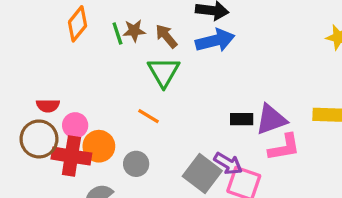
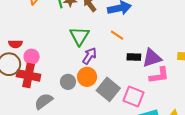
green triangle: (164, 72) -> (79, 36), moved
orange line: (148, 116) -> (117, 35), moved
orange circle: (99, 146) -> (87, 77), moved
purple arrow: (228, 163) -> (89, 56), moved, turned -90

